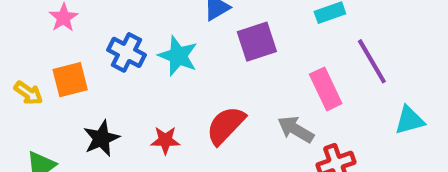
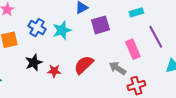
cyan star: (178, 56) -> (62, 30), turned 30
black star: (101, 138) -> (34, 62), moved

